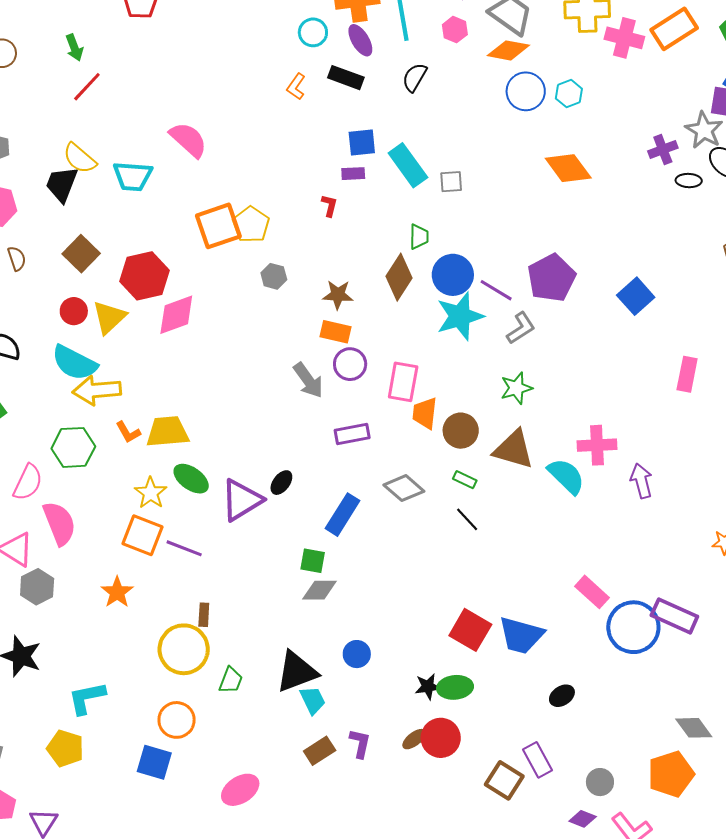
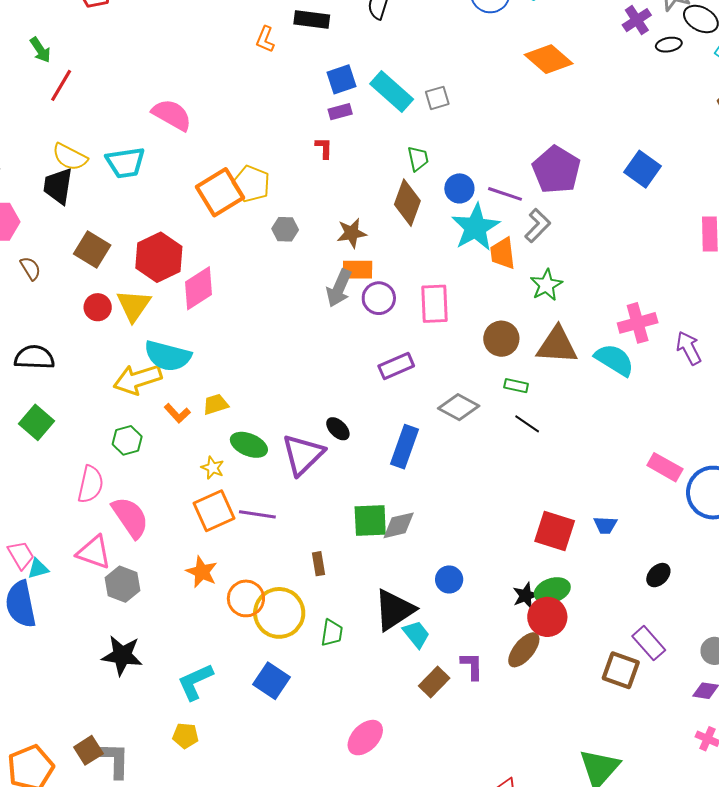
blue circle: (453, 275) -> (459, 188), size x0.7
cyan semicircle: (74, 363) -> (168, 356), moved
gray arrow: (308, 380) -> (339, 288), moved, turned 72
orange trapezoid: (425, 413) -> (503, 253), moved
yellow trapezoid: (168, 432) -> (216, 404), size x0.6
green hexagon: (73, 447) -> (127, 440), size x0.7
black ellipse: (281, 483) -> (338, 429), turned -70
yellow star: (151, 493) -> (213, 468), size x0.7
orange square: (143, 535) -> (214, 511), turned -33
green square: (313, 561) -> (370, 520), moved, size x1.4
brown rectangle: (204, 615) -> (318, 564), moved
blue trapezoid: (521, 635) -> (605, 525), size x0.5
orange circle: (177, 720) -> (246, 598), moved
red circle: (441, 738) -> (547, 617), moved
brown ellipse: (414, 739) -> (524, 650), size x1.5
yellow pentagon: (65, 748) -> (186, 736), size x0.7
blue square: (154, 762) -> (271, 681), moved, turned 30

